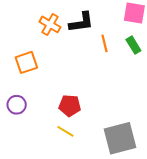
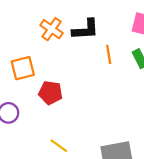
red pentagon: (70, 106) -> (50, 93), moved

